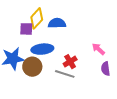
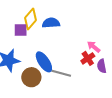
blue ellipse: (42, 49) -> (44, 62), moved, turned 65
red cross: (70, 62) -> (88, 58), moved
brown circle: (32, 67) -> (31, 77), moved

